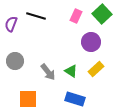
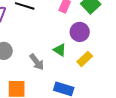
green triangle: (71, 71) -> (60, 50), moved

